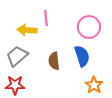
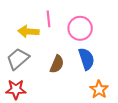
pink circle: (89, 27) -> (80, 28), moved
brown semicircle: (54, 61) -> (57, 64), turned -150

